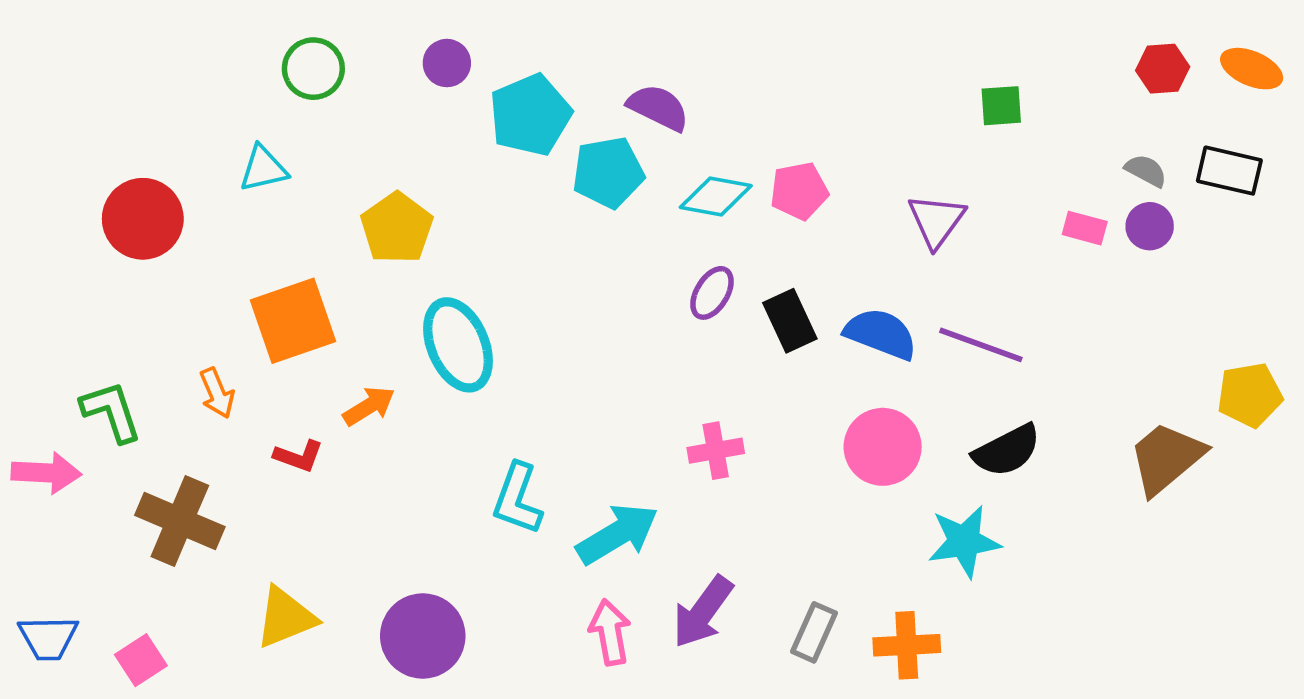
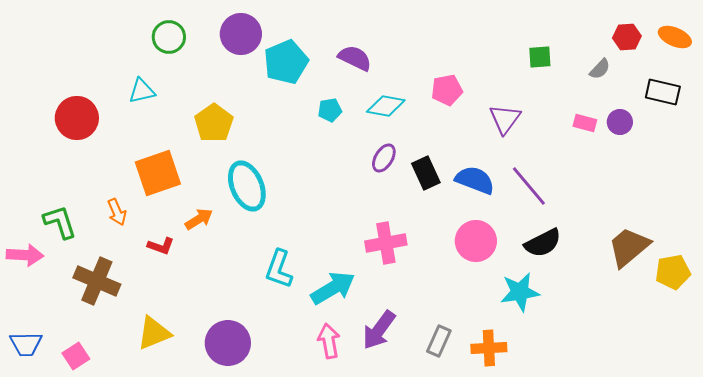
purple circle: (447, 63) -> (241, 34), size x1.6
gray semicircle: (1146, 171) -> (600, 69), moved, turned 105
cyan pentagon: (608, 172) -> (330, 110), moved, size x0.6
pink pentagon: (799, 191) -> (447, 90), moved
purple line: (981, 345) -> (529, 186), turned 30
yellow pentagon: (1250, 395) -> (673, 272), moved
pink cross: (716, 451) -> (386, 243), size x1.4

